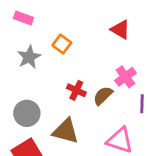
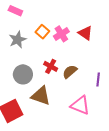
red triangle: (120, 30) -> (85, 33), moved
pink cross: (125, 77) -> (61, 34), moved
gray circle: (27, 113) -> (23, 74), moved

